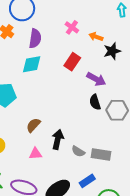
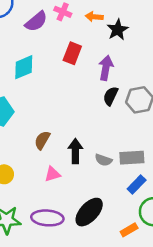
purple semicircle: (35, 38) -> (36, 21), moved, turned 54
purple arrow: (96, 79) -> (106, 68), turned -96
black semicircle: (95, 102) -> (111, 96), turned 56
blue rectangle: (87, 181) -> (137, 185), moved

